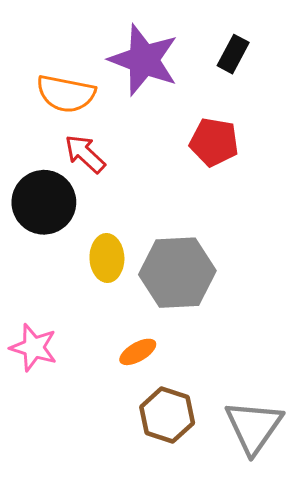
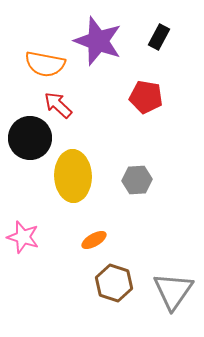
yellow ellipse: (107, 258) -> (73, 176), size x1.6
gray hexagon: (177, 273) -> (137, 180), moved, size x0.6

